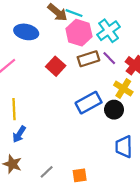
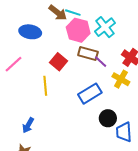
purple line: (109, 58) -> (101, 62), moved
brown rectangle: (88, 59) -> (88, 54), turned 36
yellow line: (14, 109) -> (45, 86), moved
black circle: (114, 110) -> (108, 118), moved

